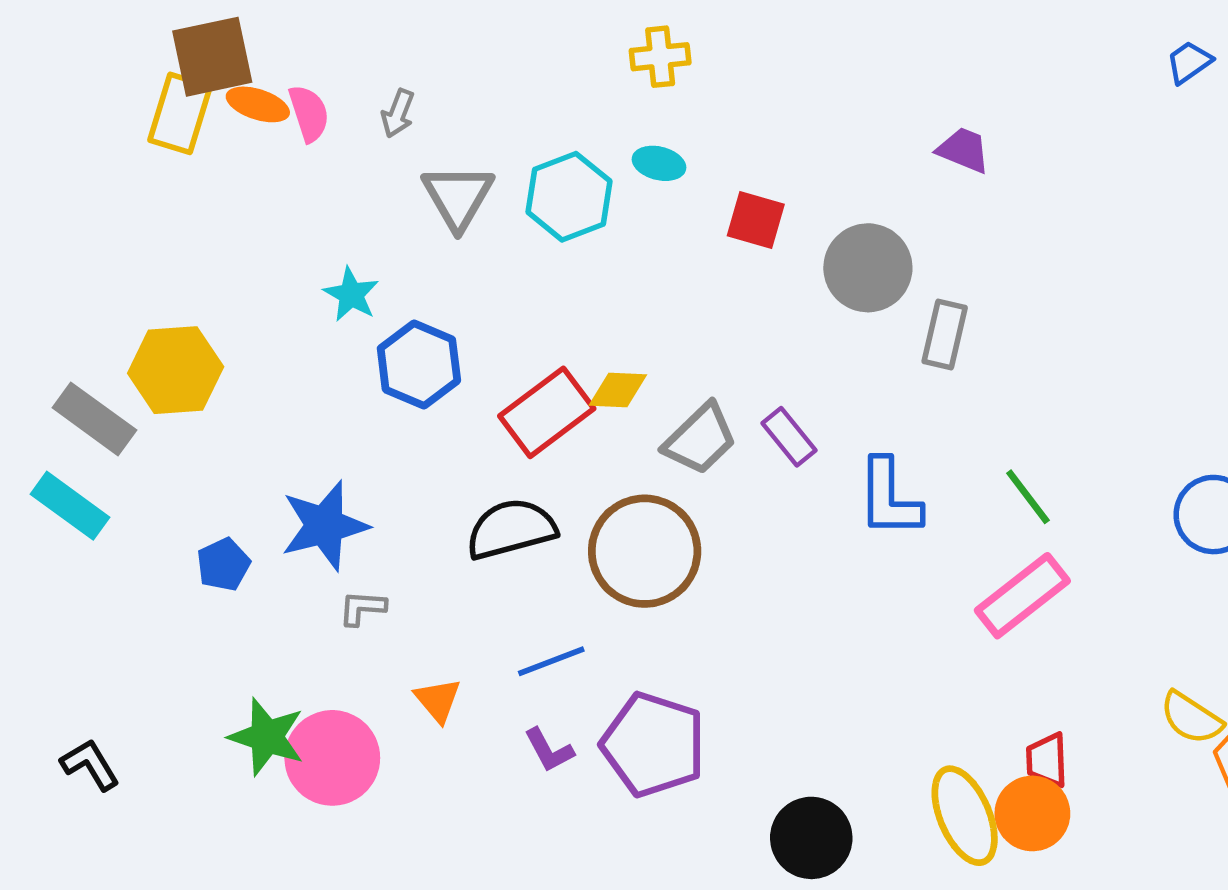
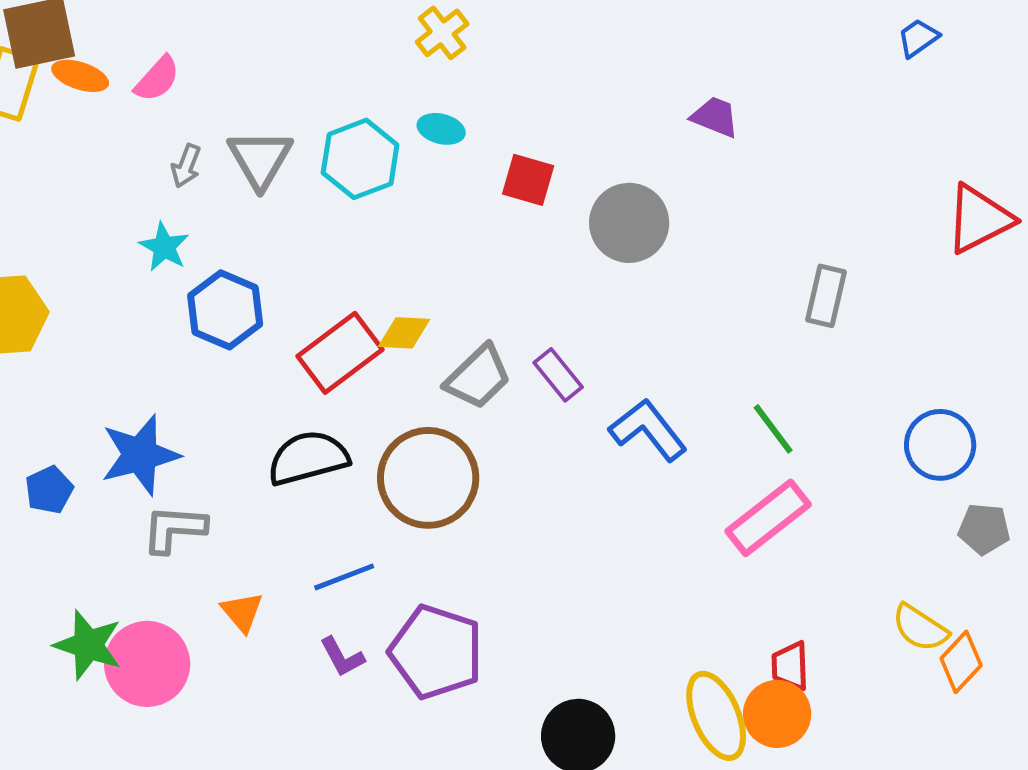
yellow cross: (660, 57) -> (442, 33), turned -32
pink semicircle: (309, 113) -> (157, 79), moved, turned 60
gray arrow: (398, 113) -> (186, 166), moved
gray rectangle: (945, 335) -> (826, 296), moved
blue L-shape: (889, 498) -> (648, 430), turned 142
gray L-shape: (362, 608) -> (174, 529), size x1.5

